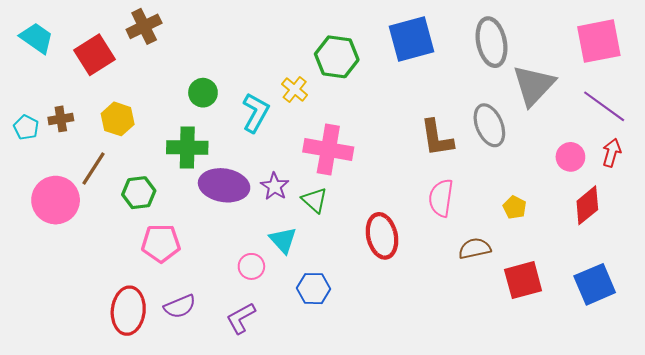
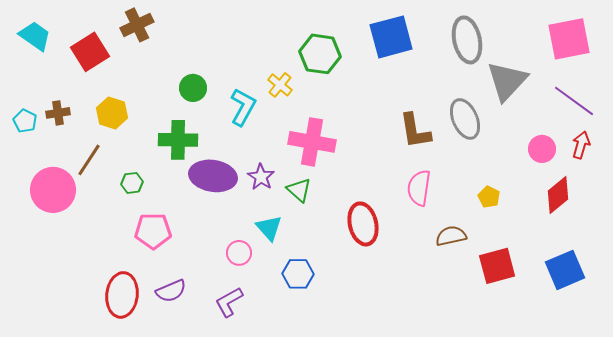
green hexagon: (139, 193) -> (132, 183), size x0.7

